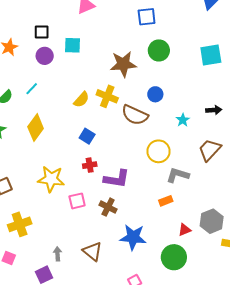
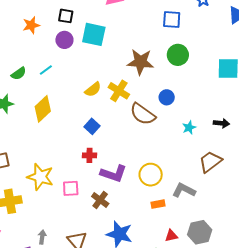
cyan square: (73, 45) -> (94, 34), size x1.4
yellow circle: (158, 151) -> (151, 175), moved
gray L-shape: (178, 175) -> (184, 190), moved
yellow star: (51, 179) -> (40, 177), moved

